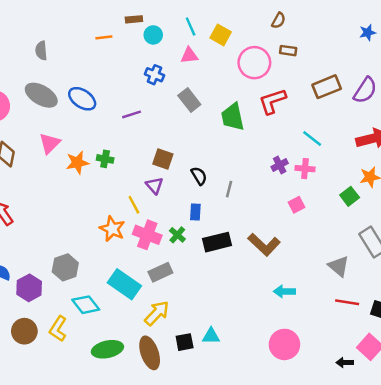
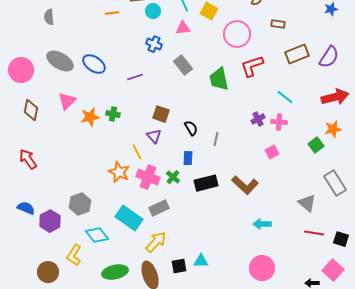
gray semicircle: (41, 51) -> (49, 17), moved
brown rectangle: (288, 51) -> (278, 24), moved
brown circle: (24, 331) -> (48, 272), moved

